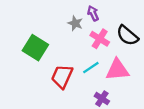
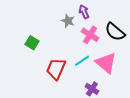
green square: (35, 48) -> (32, 43), size x0.6
pink triangle: (117, 70) -> (106, 63), turned 45

